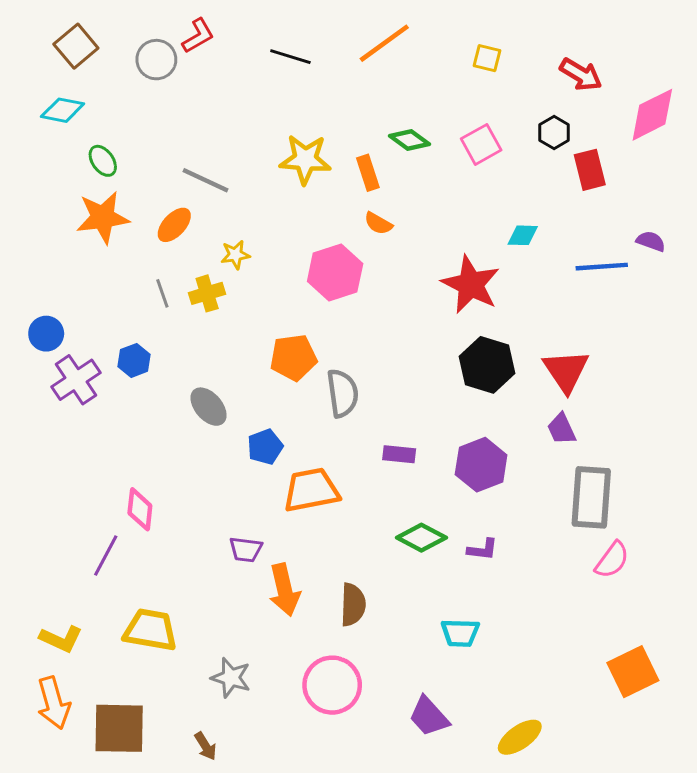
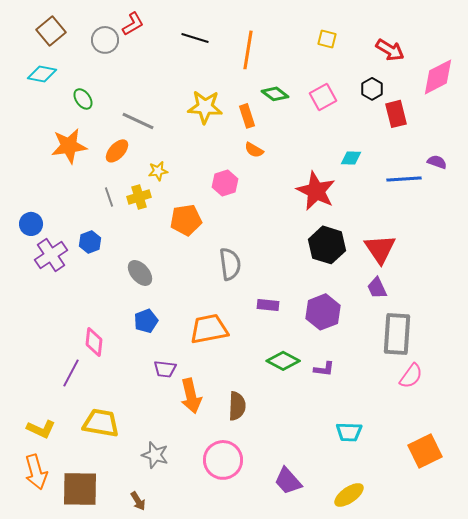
orange line: (384, 43) -> (248, 50), moved, turned -45
green ellipse: (103, 161) -> (83, 99), moved
pink hexagon: (335, 273) -> (225, 183), size x0.7
orange pentagon: (293, 357) -> (186, 220), moved
blue pentagon: (265, 447) -> (146, 321), moved
cyan trapezoid: (460, 633) -> (349, 432), moved

